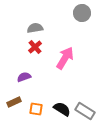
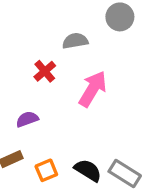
gray semicircle: (35, 28) -> (75, 41), moved
orange square: (36, 109) -> (46, 170), turned -32

